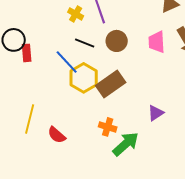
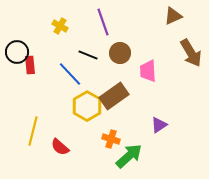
yellow cross: (76, 14) -> (60, 26), moved
pink trapezoid: (157, 42) -> (148, 71), moved
yellow hexagon: (84, 78) -> (87, 106), moved

